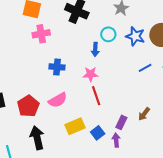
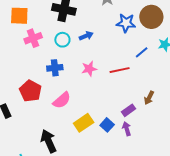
cyan circle: (108, 34) -> (62, 40), moved
blue arrow: (95, 50) -> (86, 36), moved, turned -104
red line: (96, 96) -> (120, 70), moved, turned -72
red pentagon: (28, 106) -> (30, 91), moved
purple rectangle: (121, 122) -> (128, 110), turned 40

